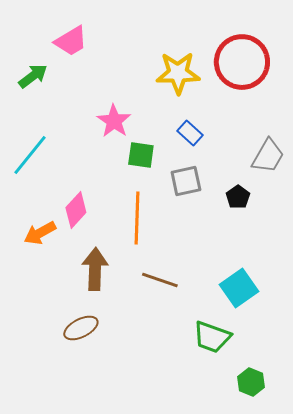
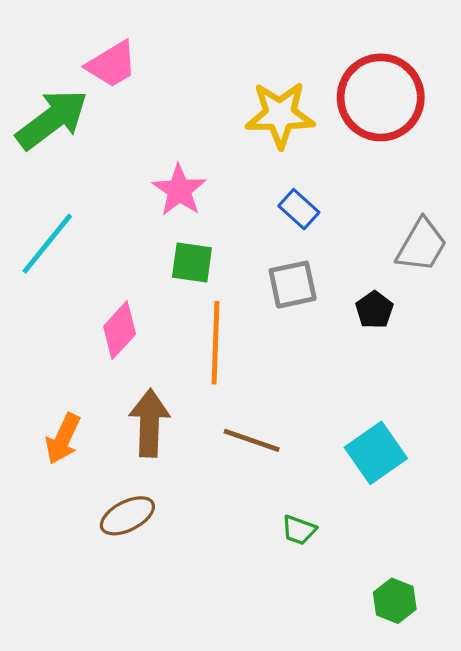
green arrow: (33, 76) -> (52, 119), size x1.6
green square: (141, 155) -> (192, 263), moved
orange arrow: (40, 233) -> (63, 439), moved, turned -36
green trapezoid: (212, 337) -> (299, 530), moved, size x0.6

